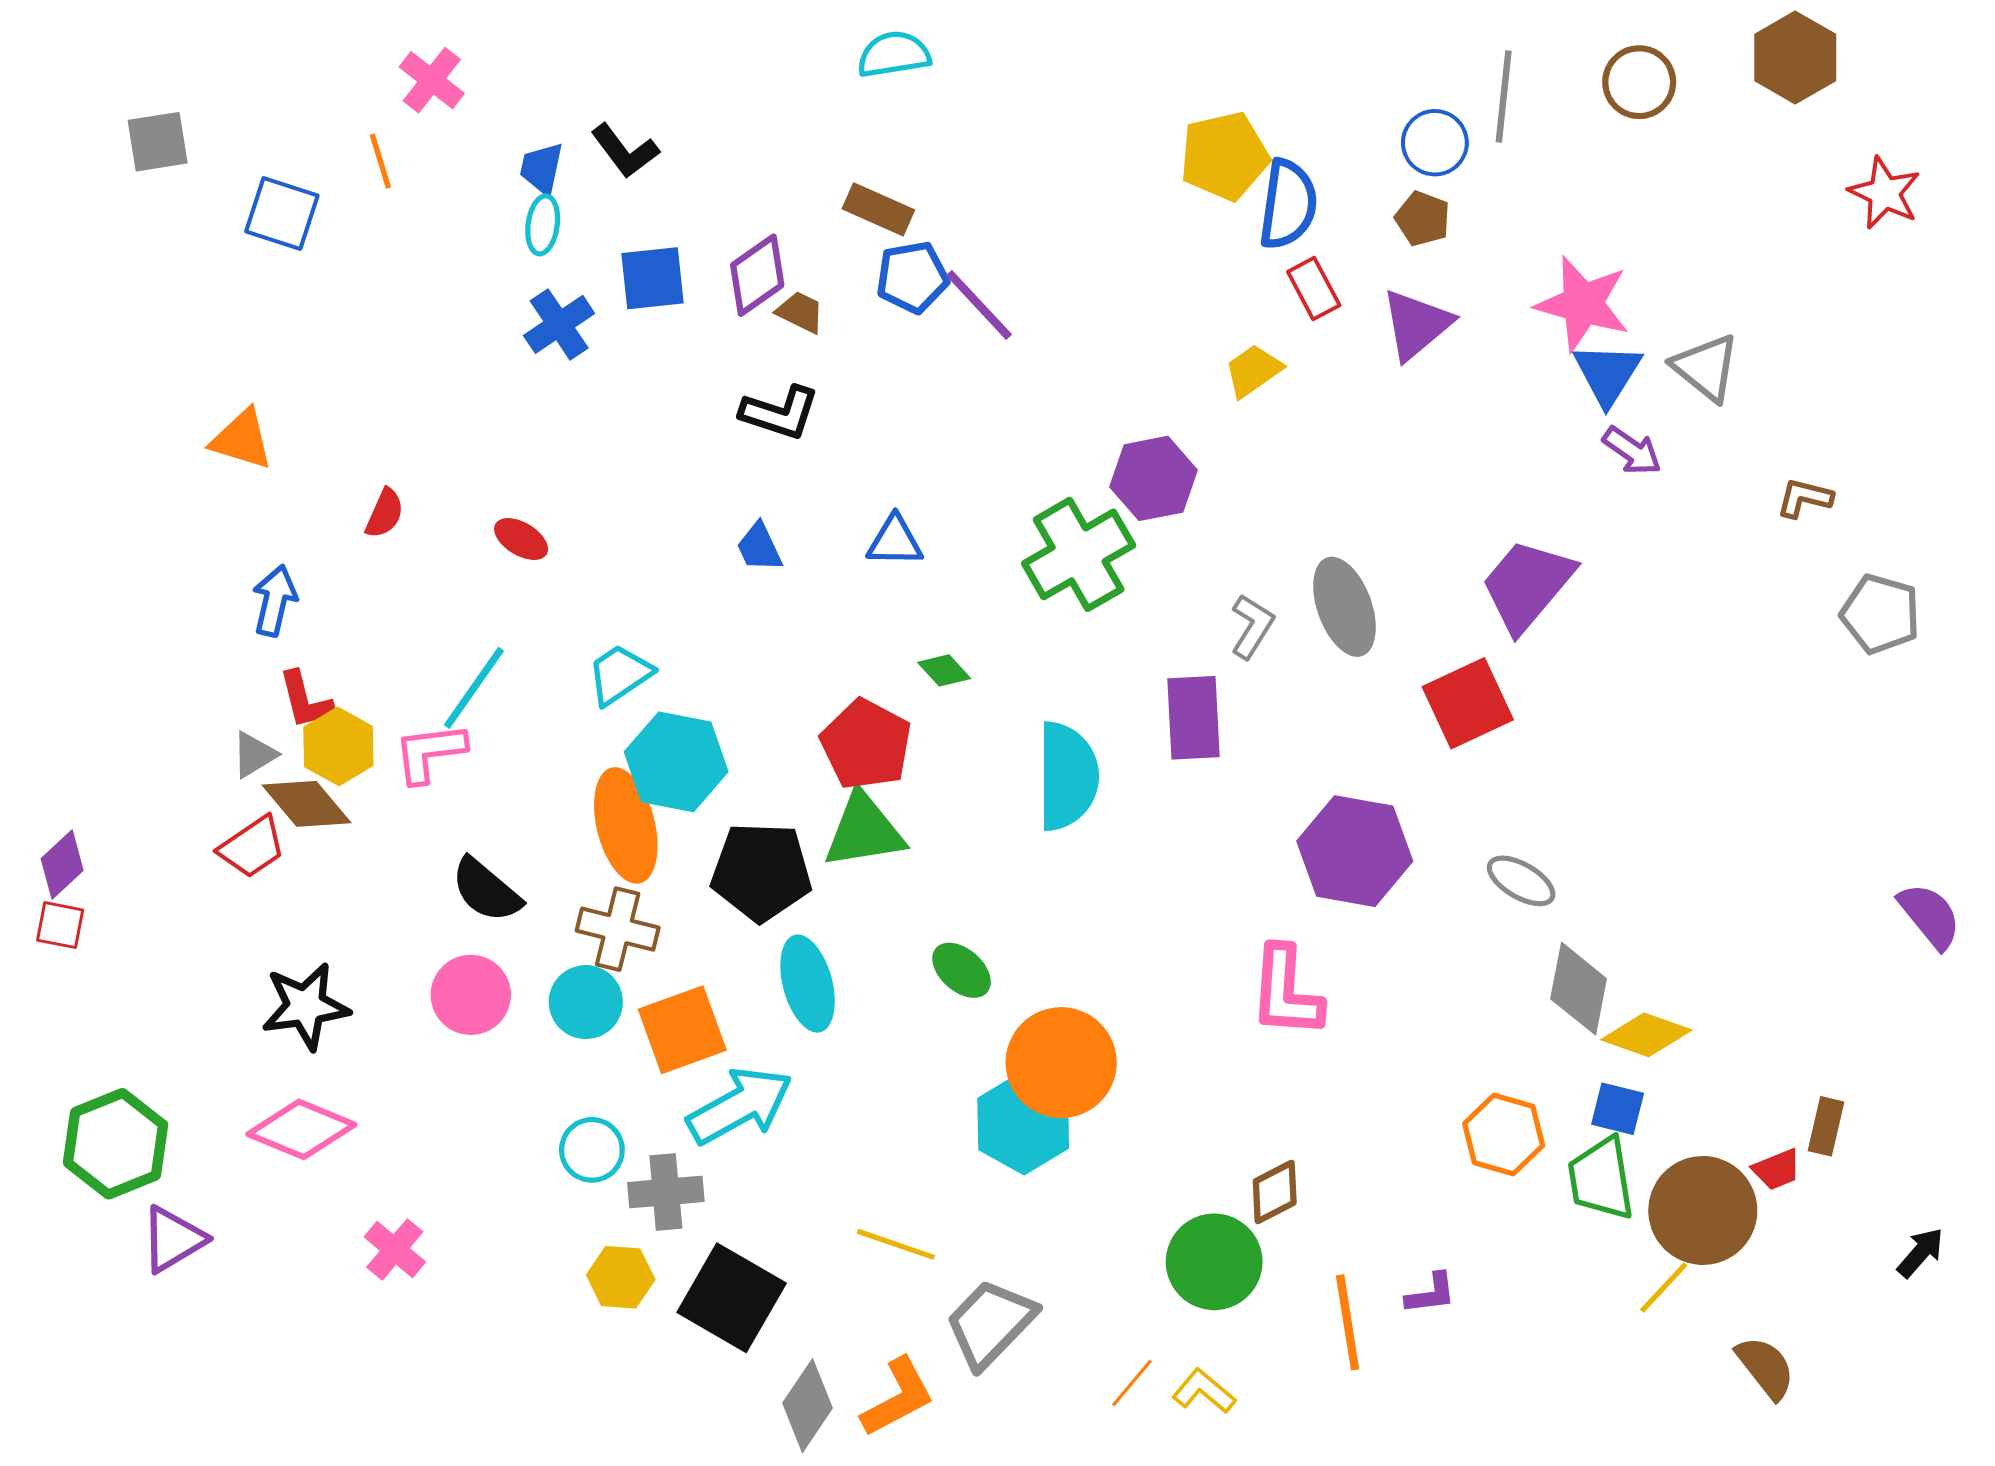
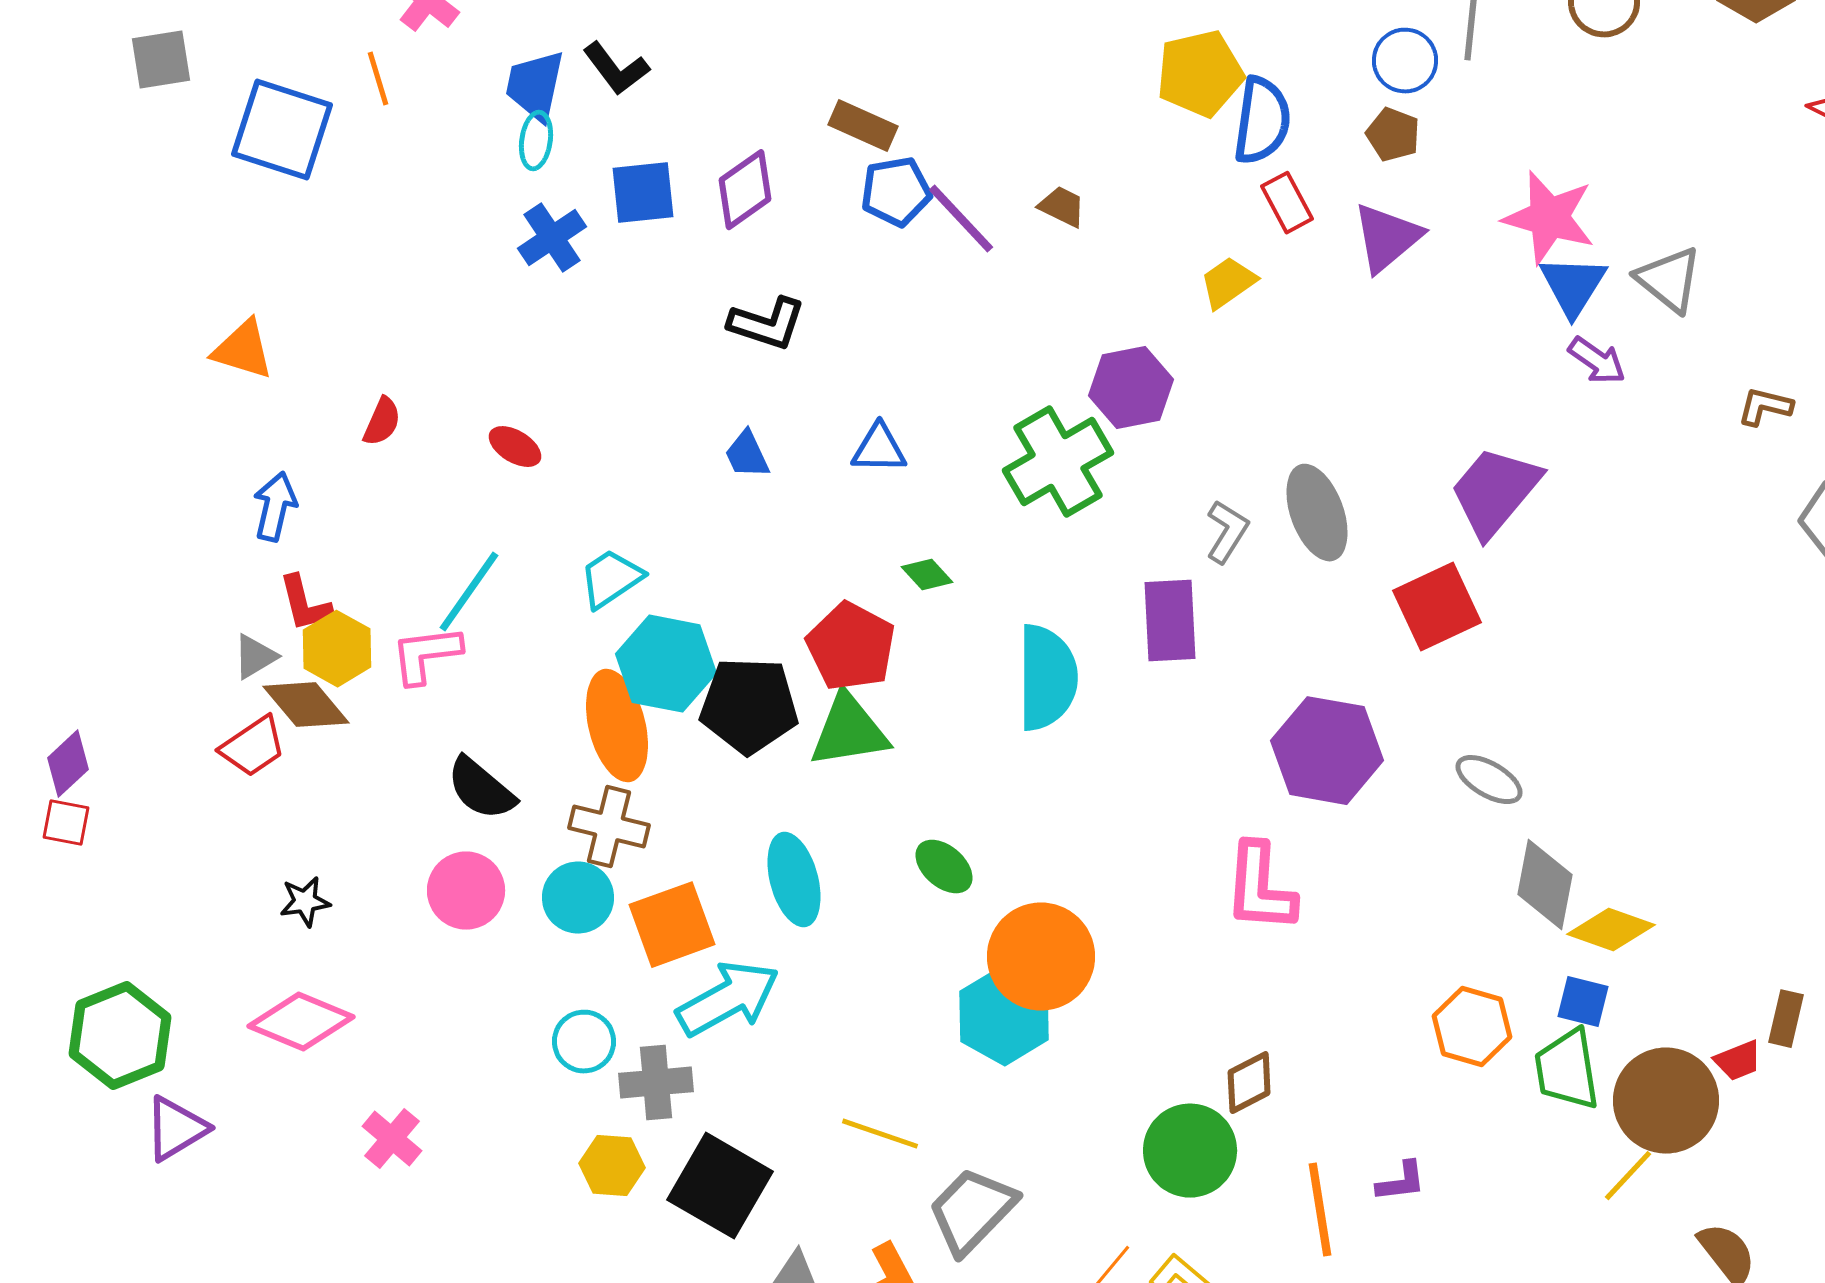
blue trapezoid: (542, 168) -> (535, 86), size x1.4
blue square: (282, 214) -> (282, 130), size x1.4
brown trapezoid: (800, 312) -> (1062, 207), moved
black pentagon: (761, 872) -> (749, 706), moved
black star: (305, 1006) -> (305, 902), size x0.6

